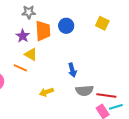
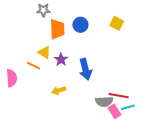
purple star: (23, 36) -> (61, 59), moved
blue arrow: (72, 70) -> (85, 69), size x1.5
gray semicircle: (84, 91) -> (104, 102), moved

